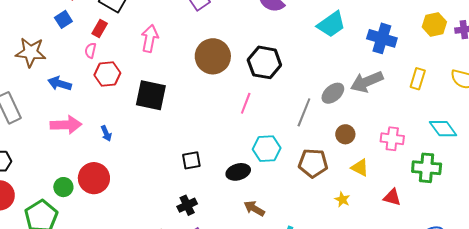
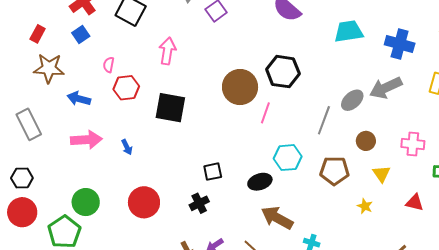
cyan trapezoid: (331, 24) -> (349, 31), turned -152
red rectangle: (100, 28) -> (38, 34), moved
brown circle: (213, 56) -> (240, 87), moved
yellow triangle: (360, 168) -> (381, 174), turned 30
red circle: (94, 178) -> (144, 202), moved
green circle: (63, 187) -> (86, 202), size x1.4
black cross: (187, 205) -> (199, 203), moved
brown arrow: (254, 208) -> (277, 218), size x1.5

